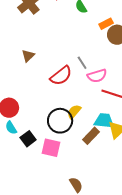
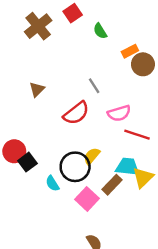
gray line: (82, 63) -> (94, 86), moved
cyan semicircle: (11, 128) -> (52, 183), moved
black square: (28, 139) -> (27, 162), moved
pink square: (51, 148) -> (87, 199), moved, turned 30

